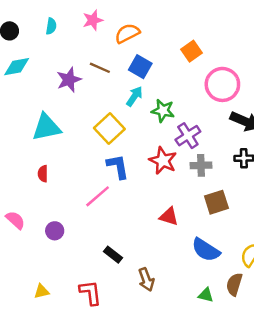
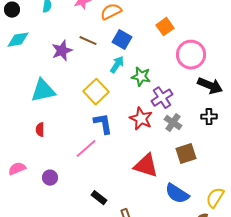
gray cross: (201, 165) -> (173, 123), turned 36
red triangle: (169, 217) -> (146, 166), size x1.5
pink semicircle: (15, 220) -> (17, 169), turned -66

